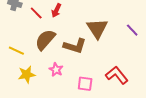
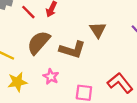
brown triangle: (97, 29) -> (98, 30), size x0.7

